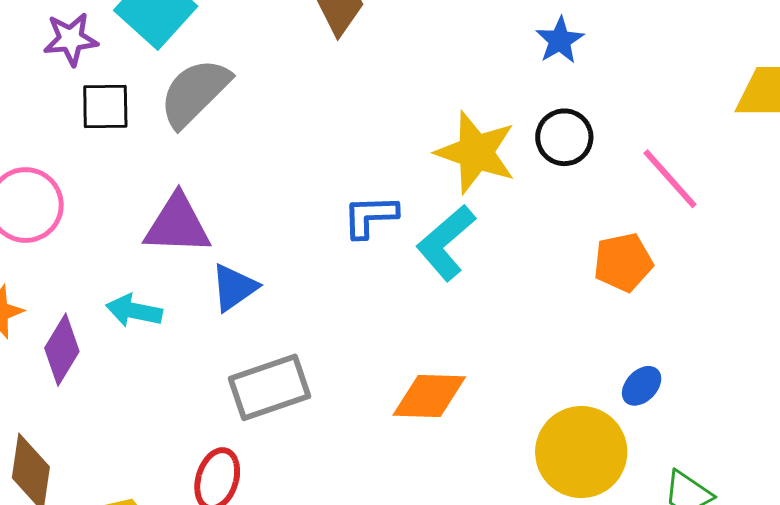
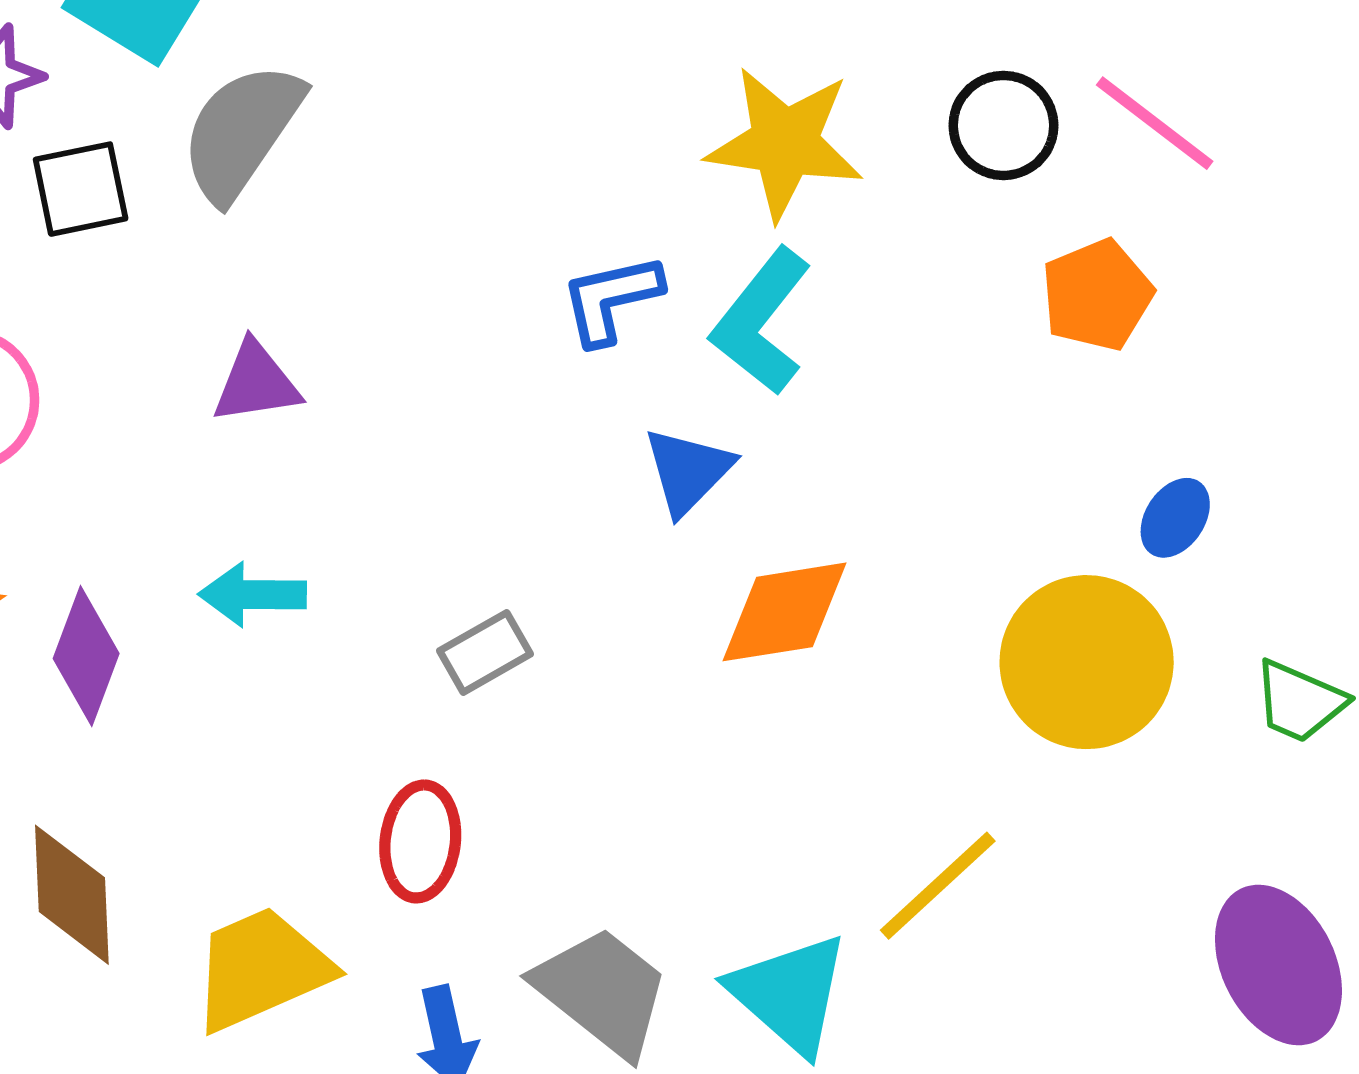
black circle: (564, 137) -> (1003, 125), moved
purple triangle: (177, 225) -> (256, 383), size x0.7
blue triangle: (234, 287) -> (688, 471), moved
cyan arrow: (134, 311) -> (253, 595), moved
gray rectangle: (270, 387) -> (485, 652), size x0.6

